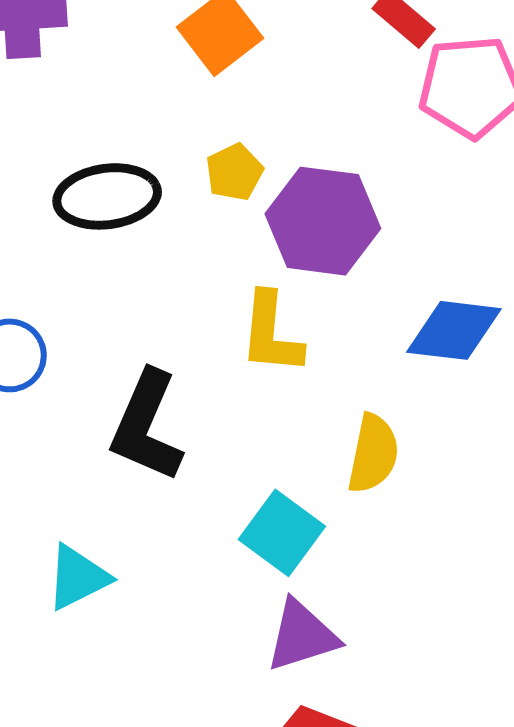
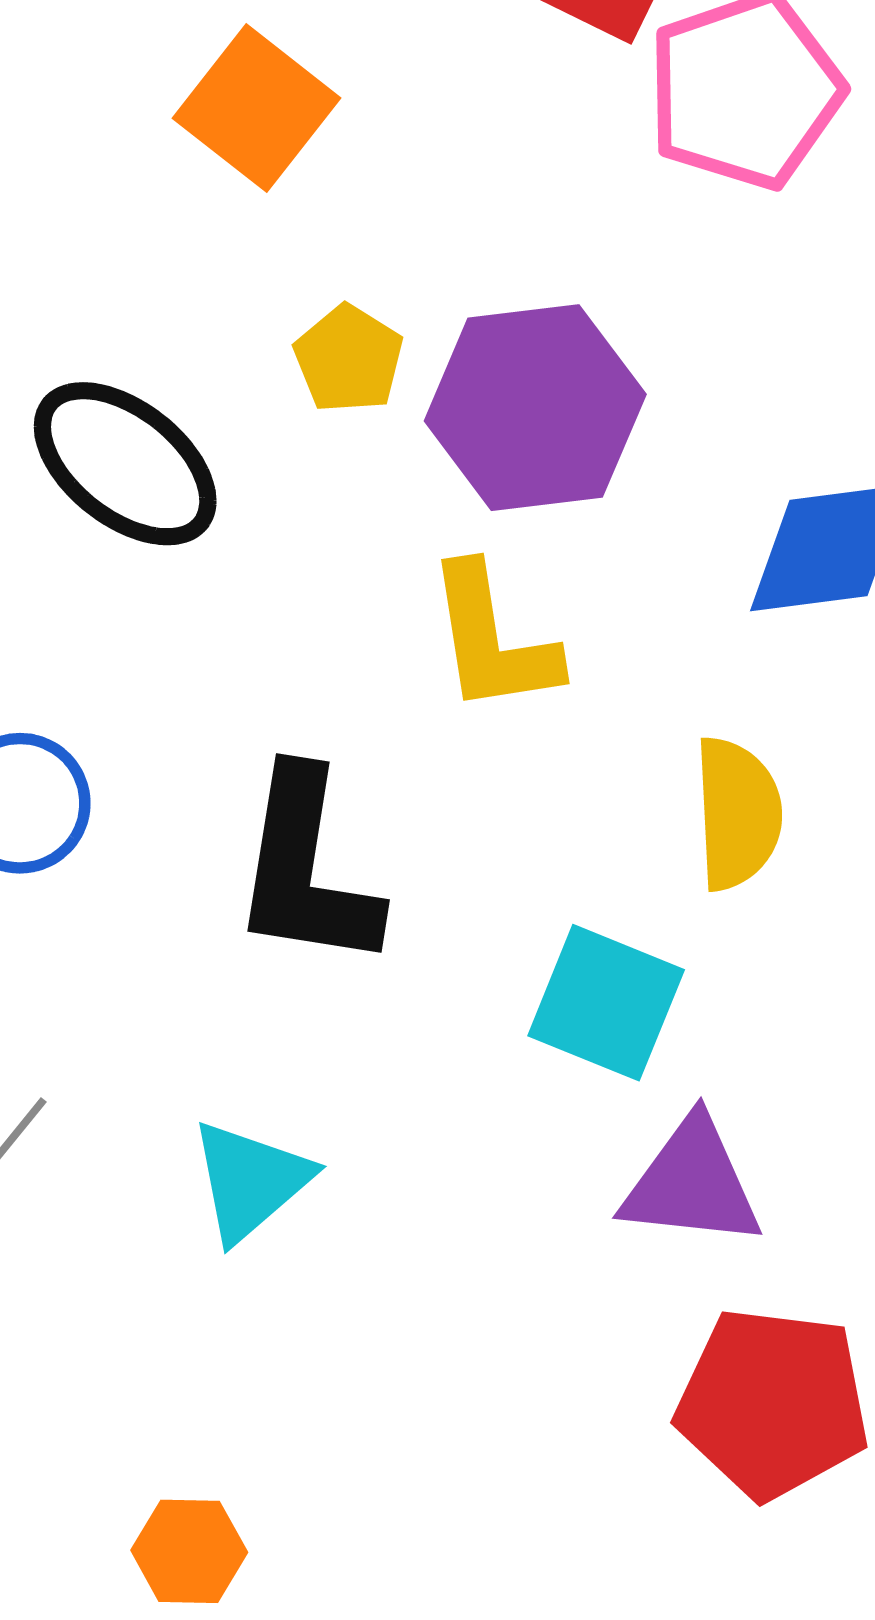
black ellipse: (107, 196) -> (125, 464), turned 60
purple triangle: (302, 636) -> (692, 1183), turned 38

